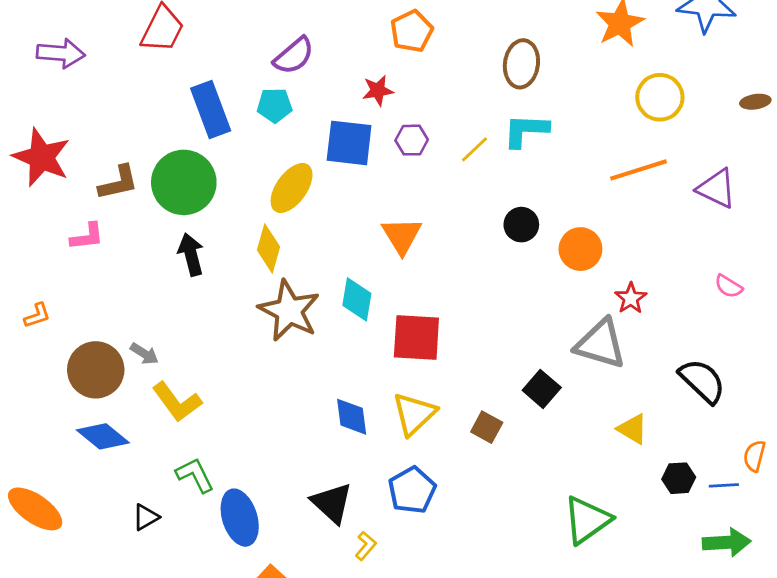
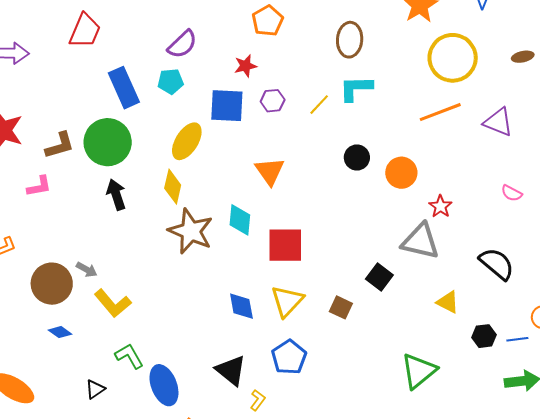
yellow circle: (660, 97) -> (453, 58), size x1.4
blue diamond: (103, 436) -> (60, 332), size x0.6

